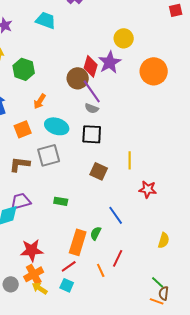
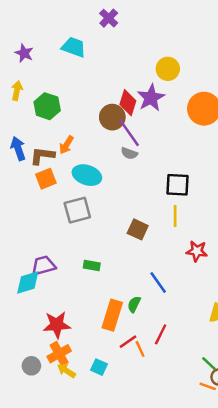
black square: (92, 134) -> (177, 185), moved
brown L-shape: (20, 164) -> (42, 156), moved
red line: (69, 266) -> (128, 342), moved

